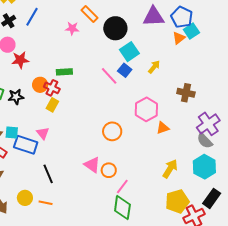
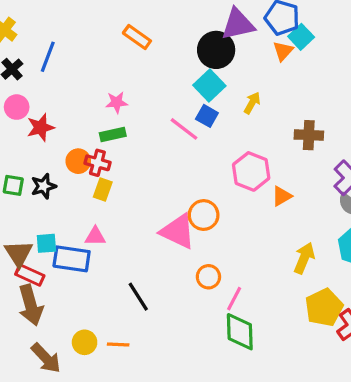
pink star: (72, 28) -> (117, 102), moved
black circle: (115, 28) -> (216, 50), moved
pink triangle: (43, 133) -> (95, 236), turned -40
pink triangle: (92, 165) -> (178, 231), moved, size x1.4
black line: (48, 174) -> (138, 297), moved

